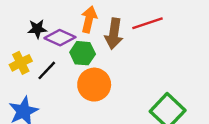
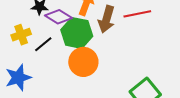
green hexagon: (83, 53) -> (77, 33), size x1.4

